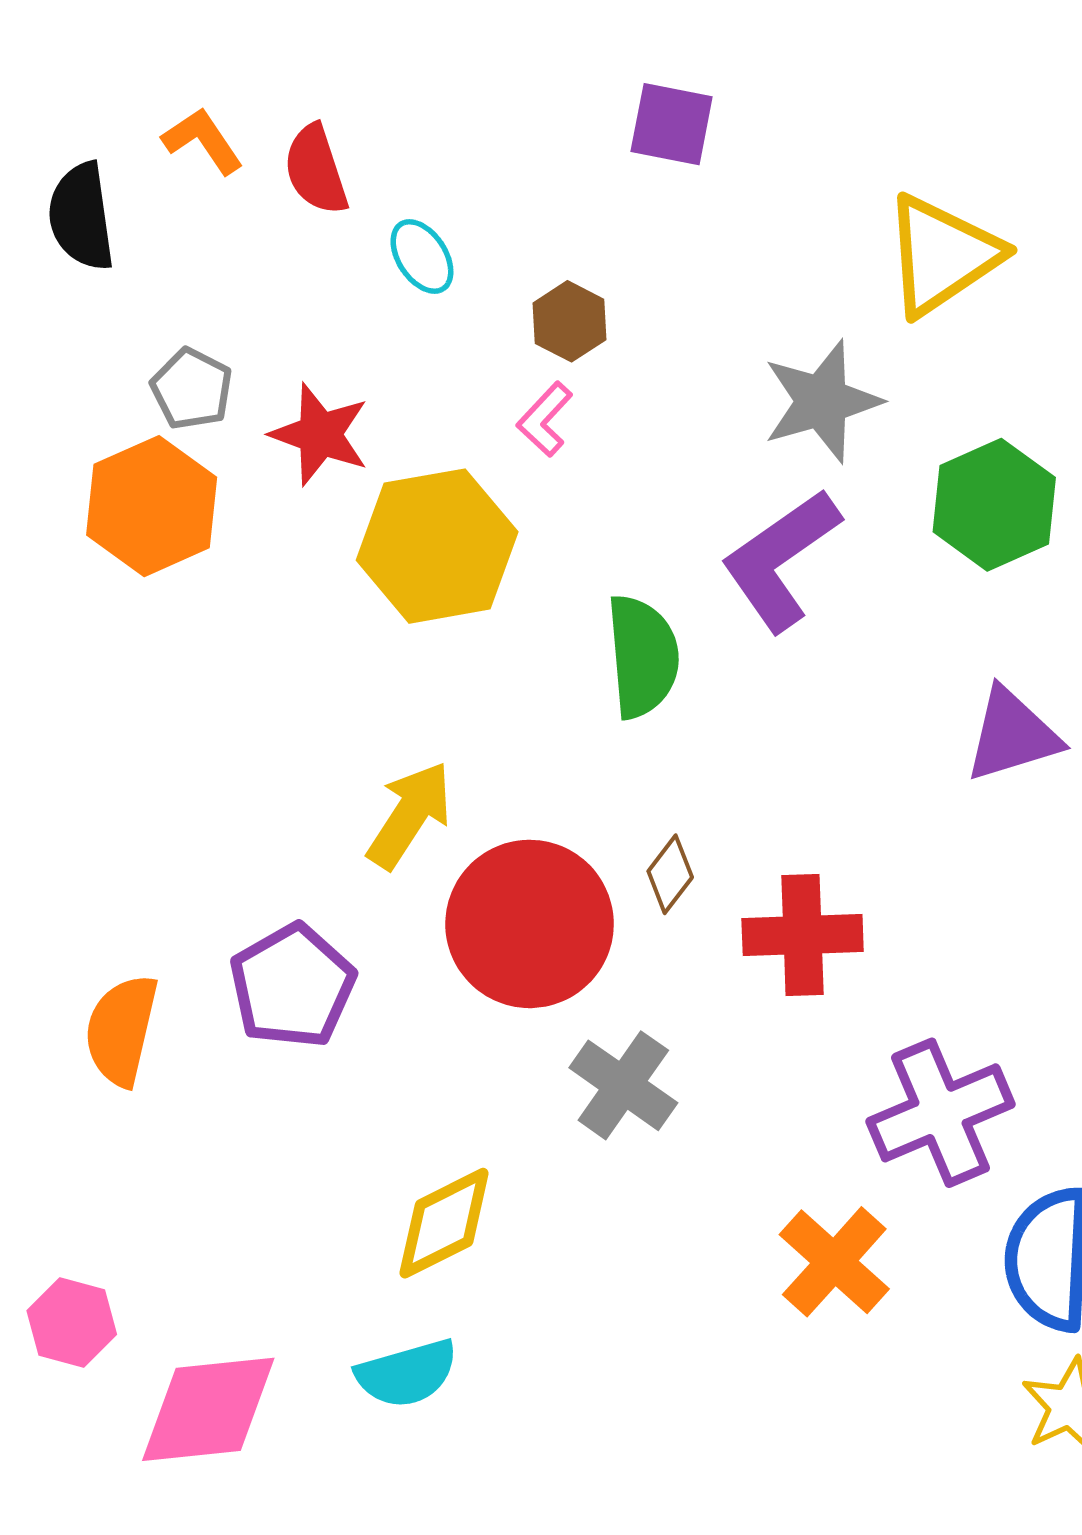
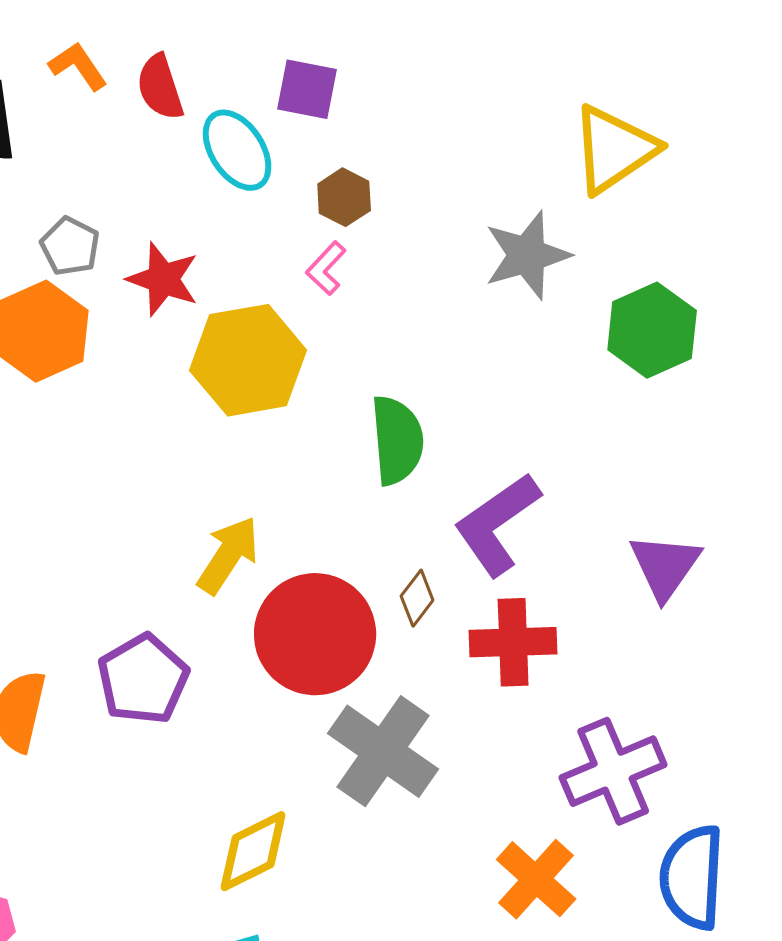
purple square: (672, 124) -> (307, 89), moved
cyan ellipse: (422, 256) -> (237, 150), size x1.5
purple L-shape: (781, 560) -> (497, 524), moved
purple triangle: (1012, 735) -> (665, 566), moved, turned -38
gray cross: (623, 1085) -> (383, 751), size x1.4

